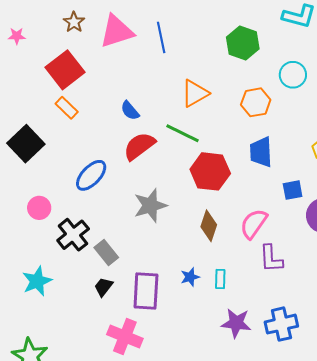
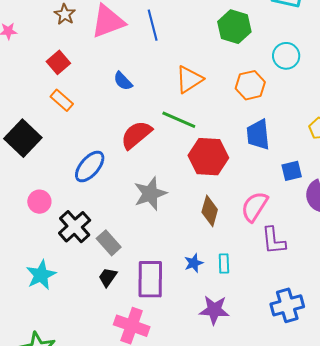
red square: (65, 70) -> (58, 62), size x0.6
blue semicircle: (130, 111) -> (123, 81), moved
purple star: (236, 323) -> (214, 310), moved

